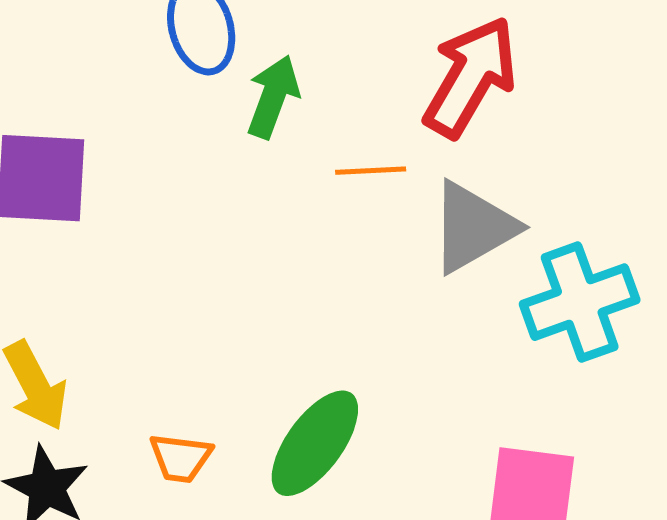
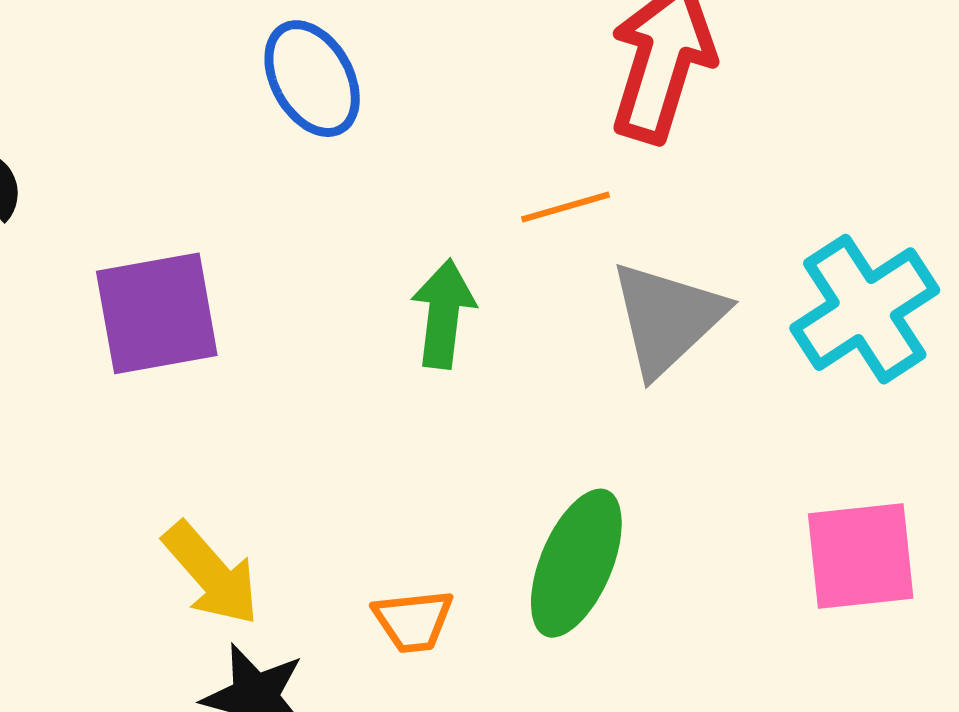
green arrow: (273, 97) -> (443, 314), moved
gray triangle: (473, 227) -> (667, 318), moved

